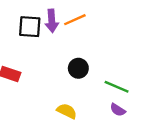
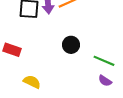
yellow semicircle: (67, 111) -> (32, 82), moved

